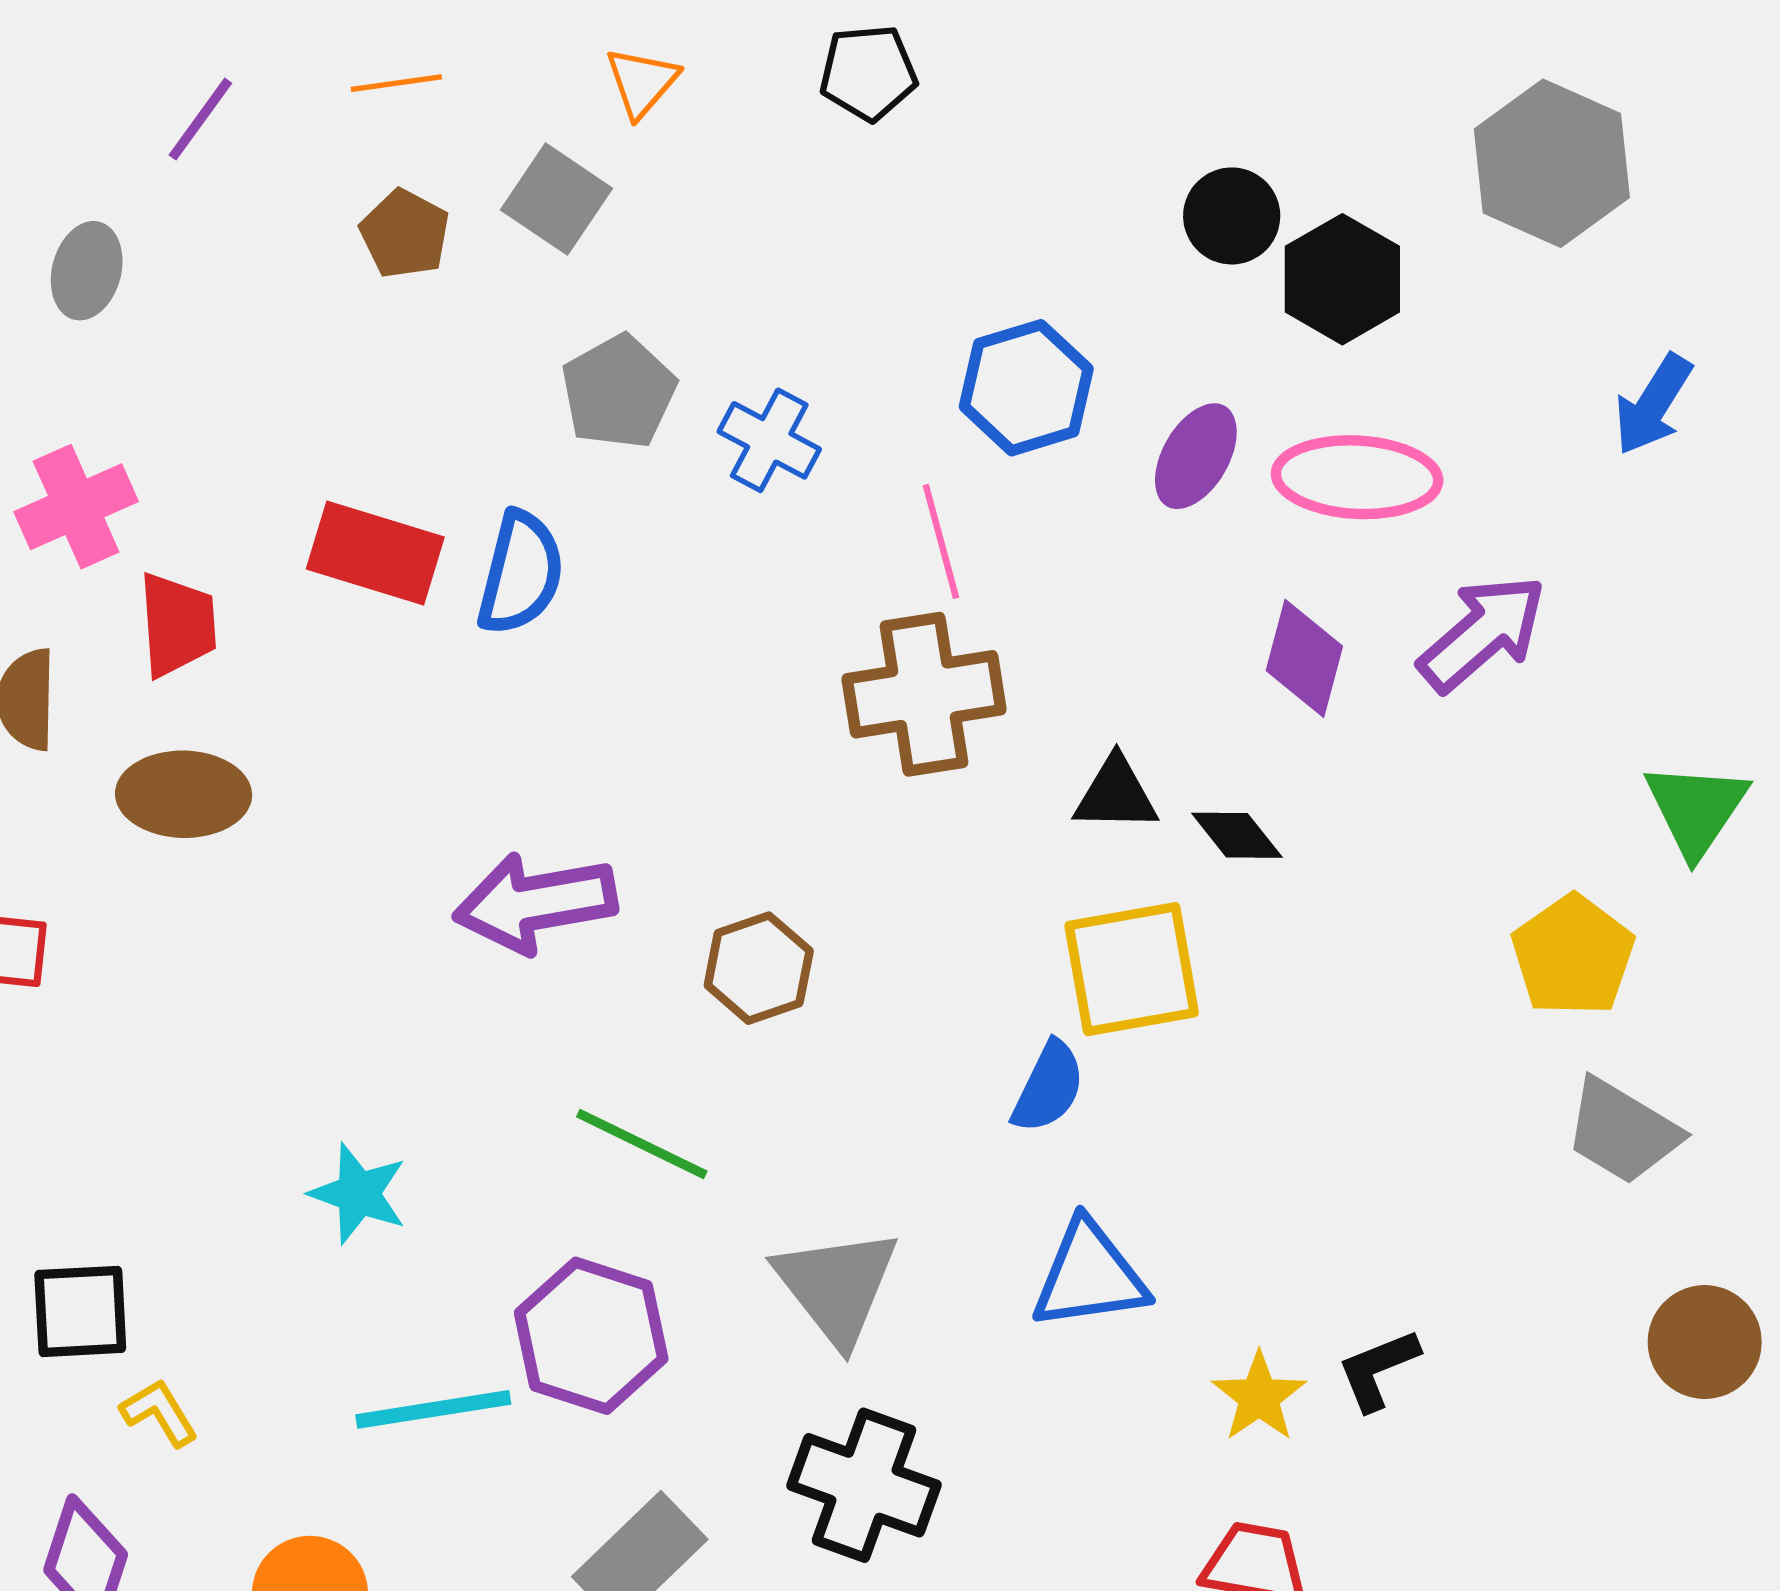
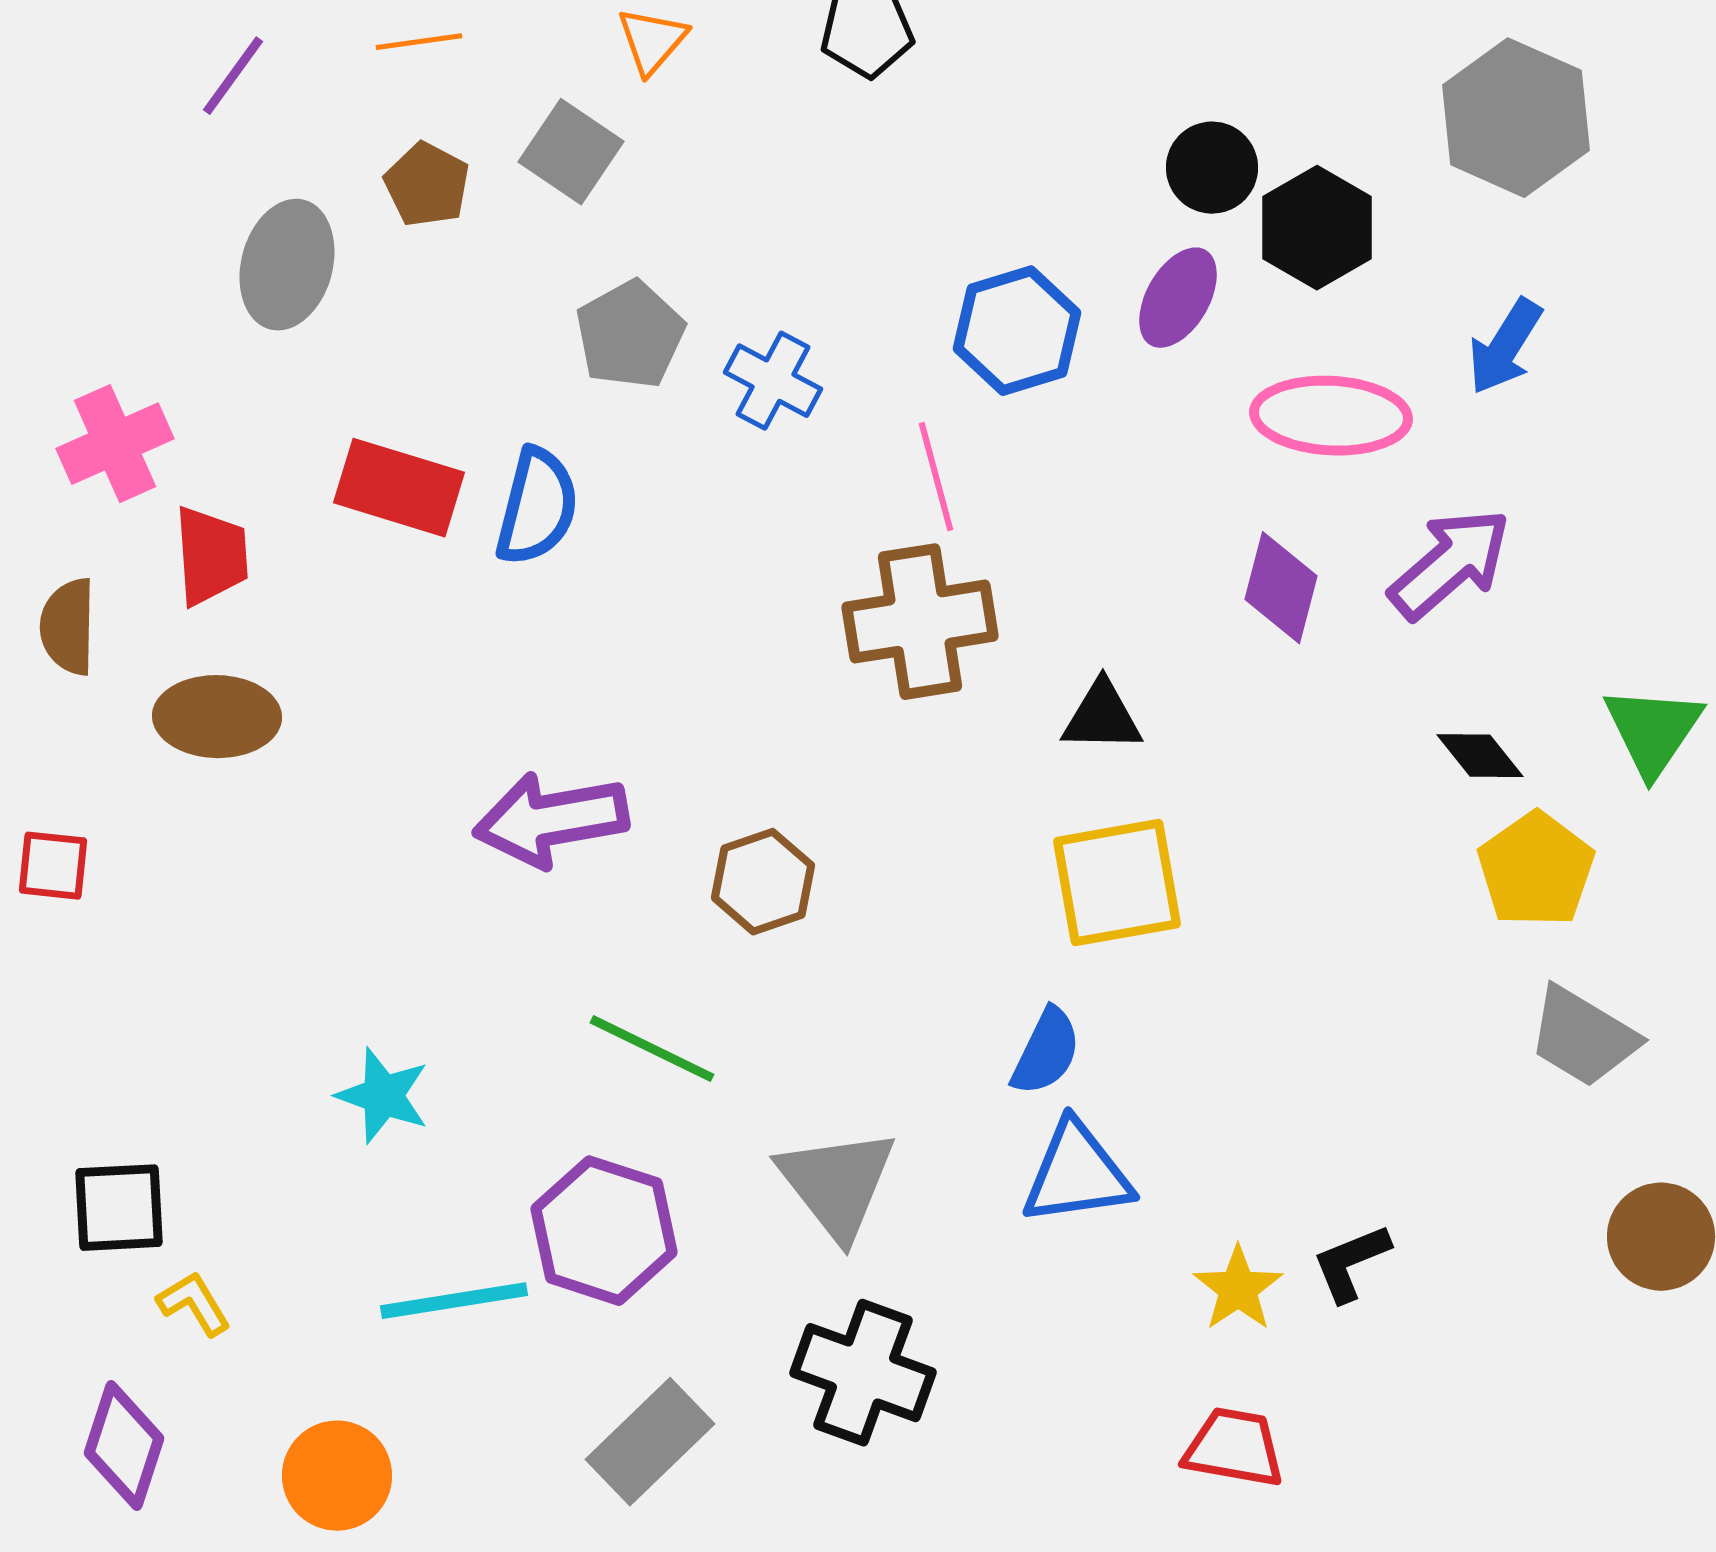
gray ellipse: (87, 271) -> (287, 265), moved, size x1.4
blue arrow: (1653, 405) -> (1505, 347), moved
purple ellipse: (1196, 456) -> (1178, 298), moved
black diamond: (1237, 835) -> (1480, 756), moved
blue semicircle: (1048, 1087) -> (1046, 1052), moved

